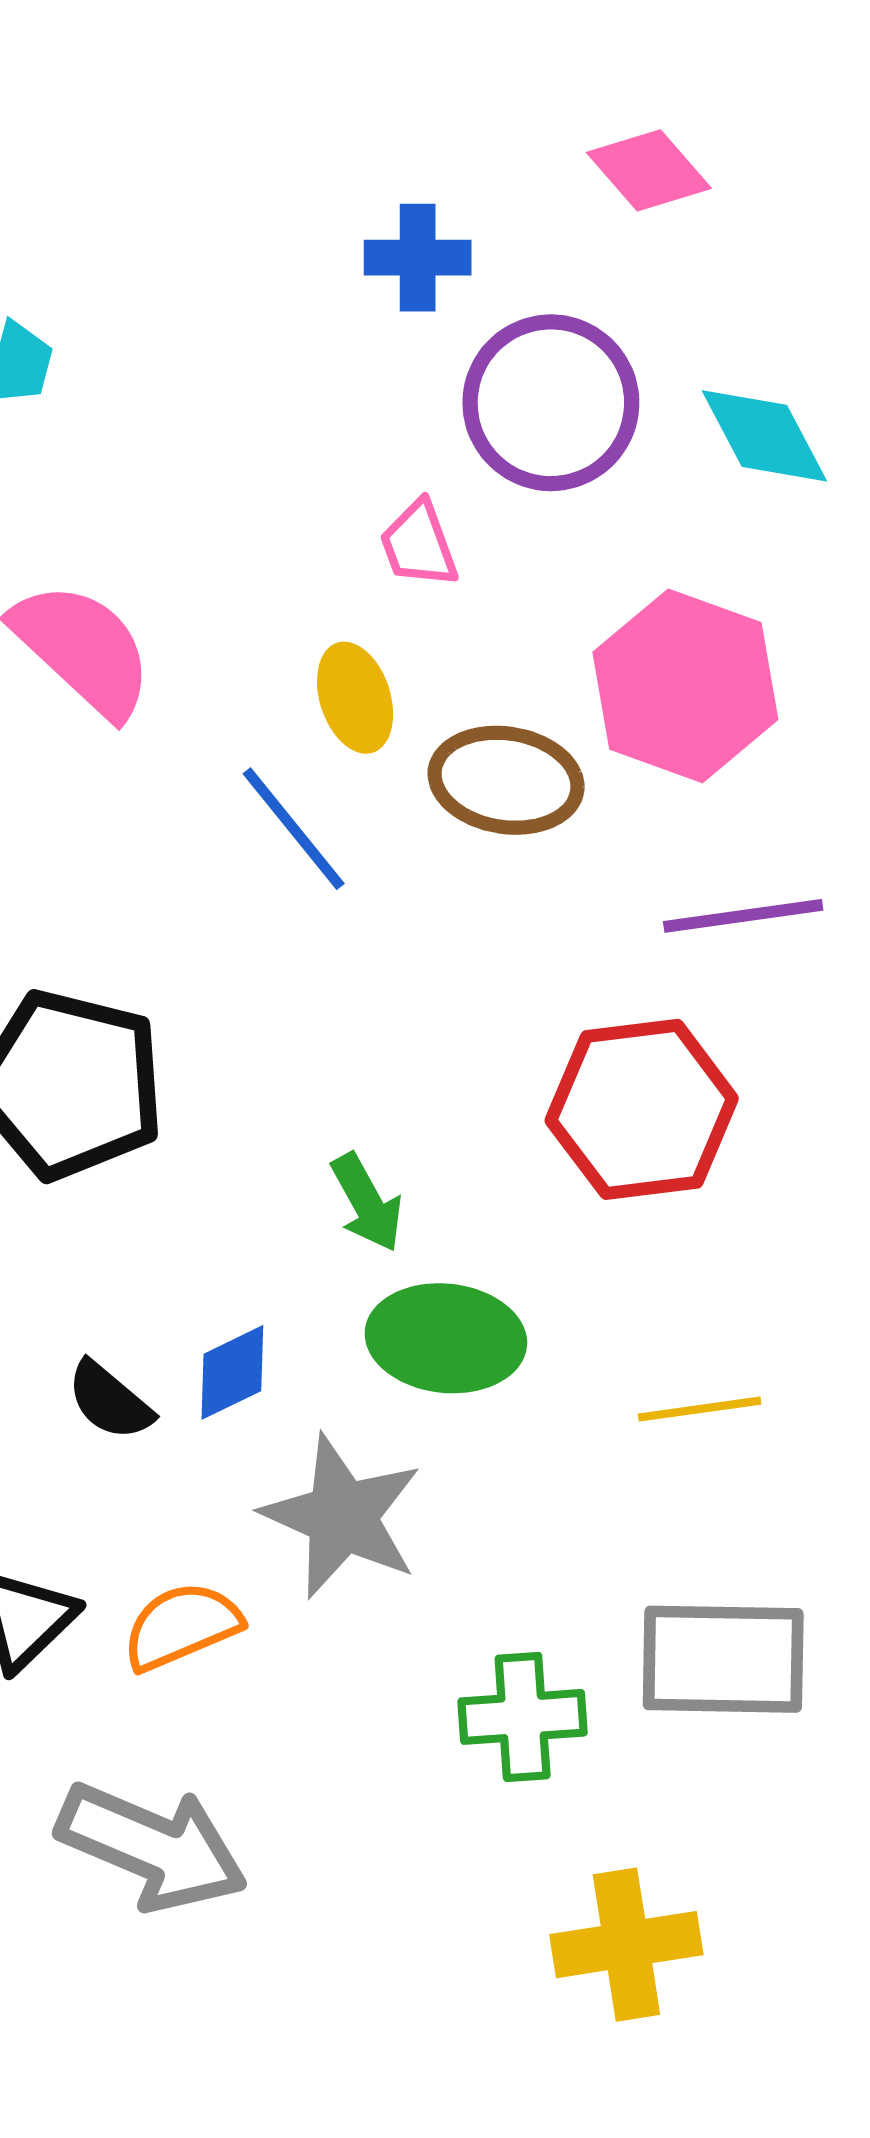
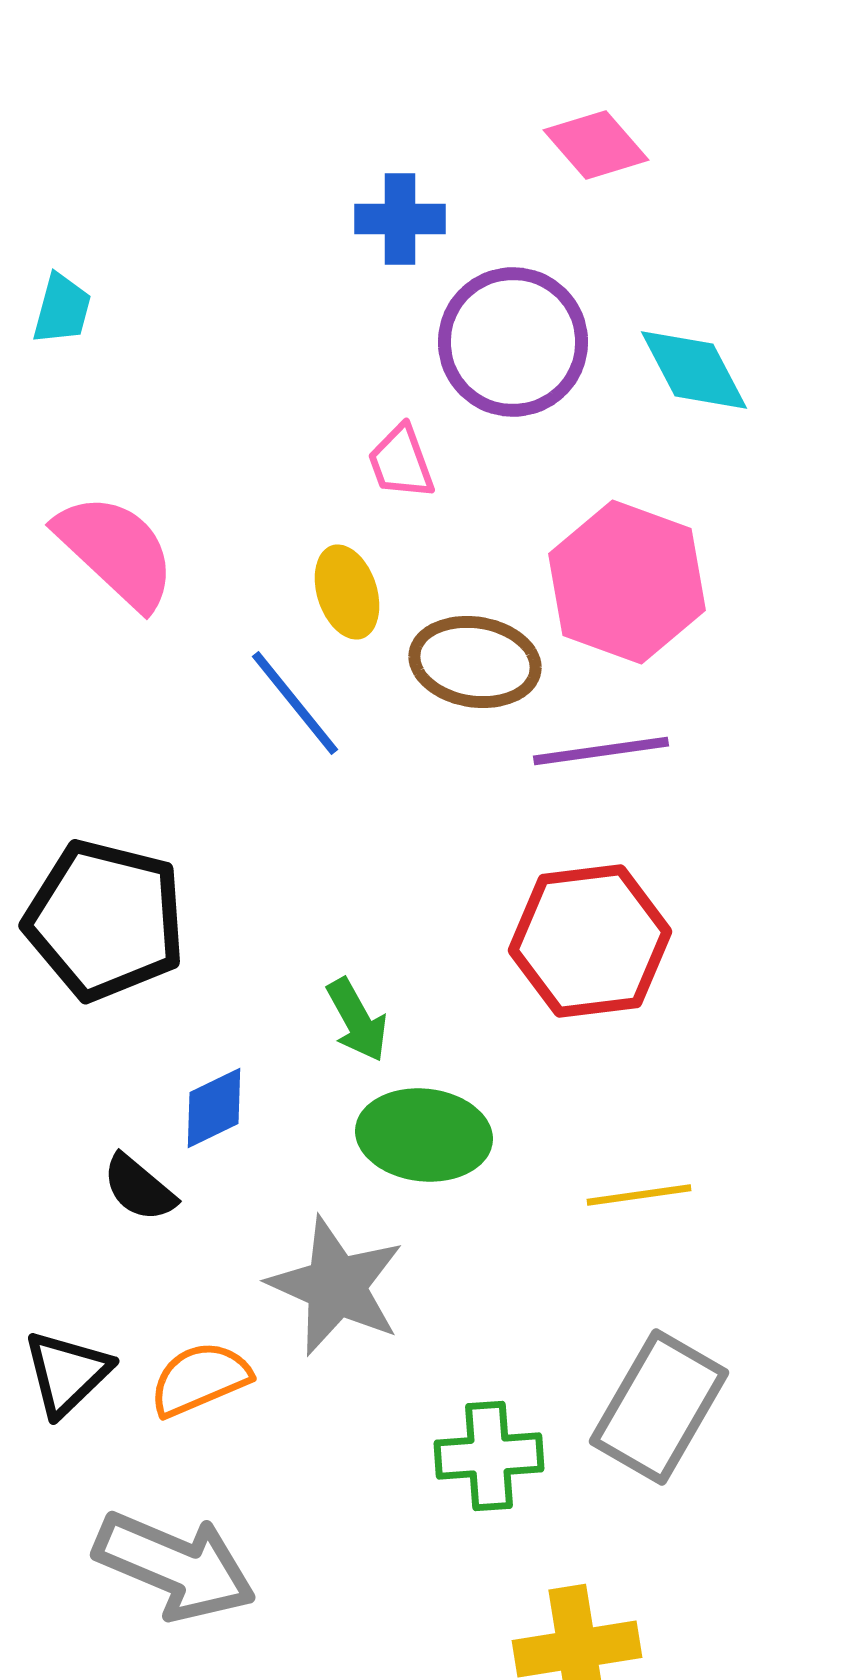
purple line: (743, 916) -> (601, 751), moved
blue diamond: (232, 1372) -> (214, 1108), moved
gray rectangle: (723, 1659) -> (659, 1407), turned -61

